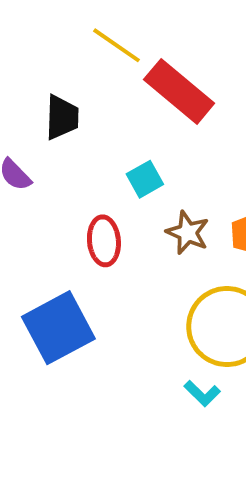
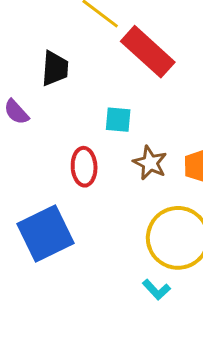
cyan square: (145, 179) -> (118, 120), turned 32

